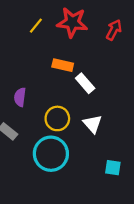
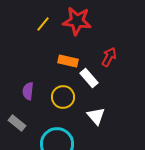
red arrow: (114, 30) -> (109, 57), moved
yellow circle: (57, 118) -> (63, 97), moved

